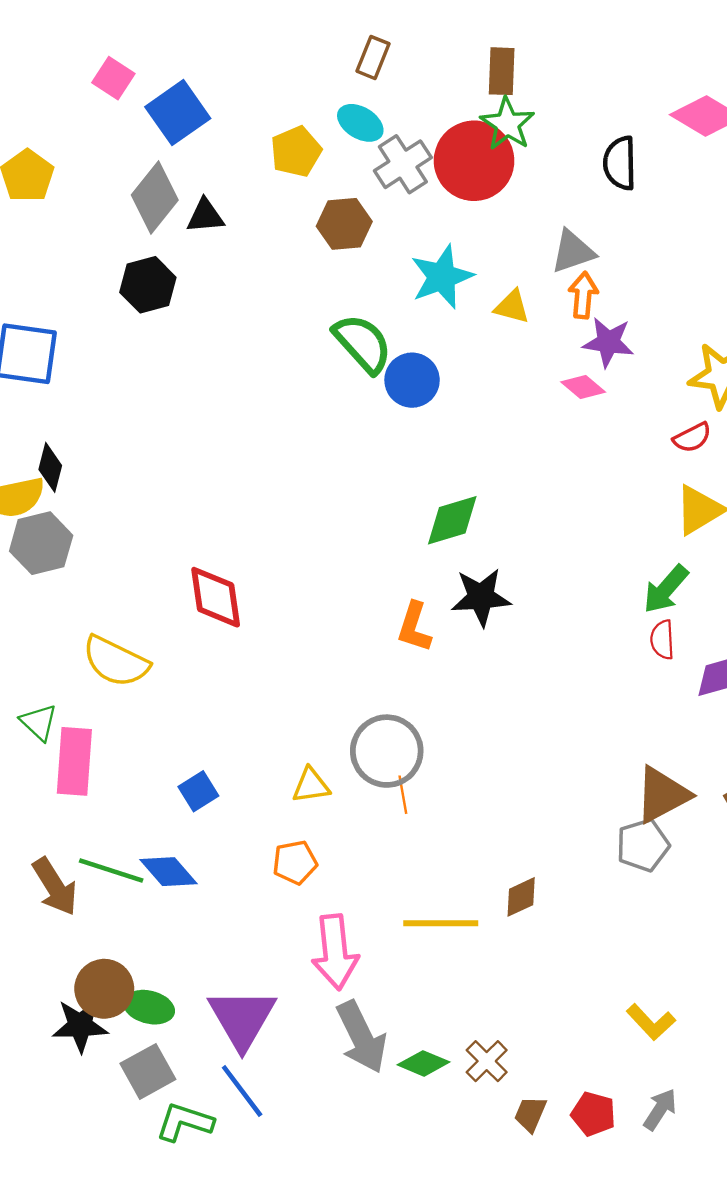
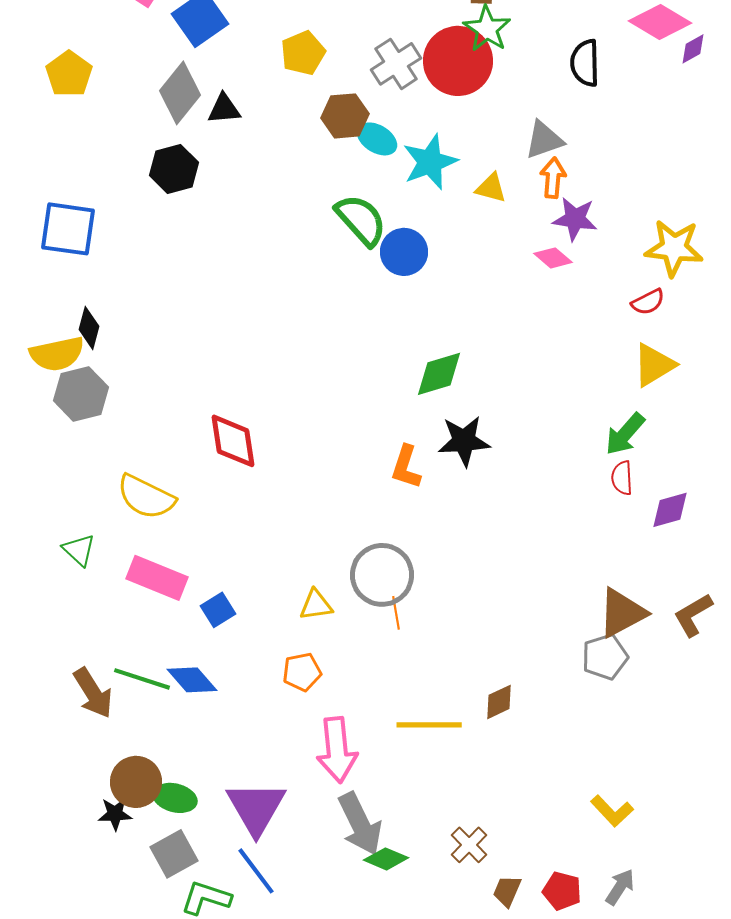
cyan ellipse: (360, 123) -> (377, 139), moved
pink rectangle: (74, 761) -> (157, 578), moved, turned -72
black star: (80, 1026) -> (115, 814), size x0.7
green diamond: (423, 1063) -> (386, 859), moved

